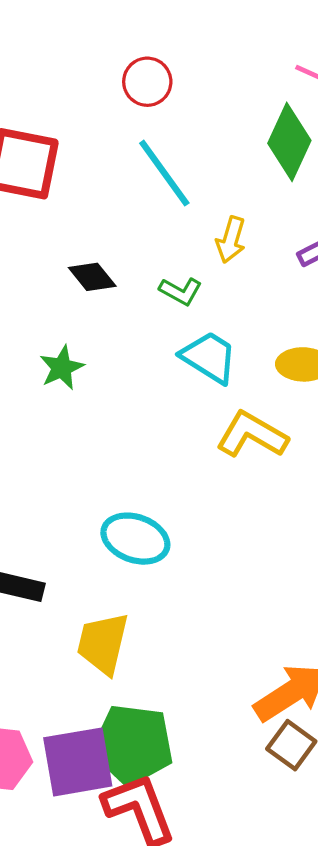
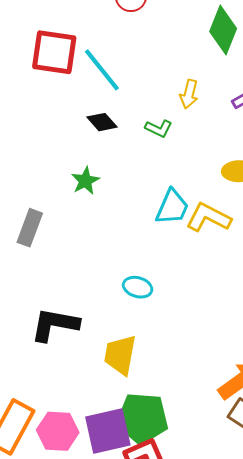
cyan line: (164, 173) -> (102, 70), moved
cyan trapezoid: (209, 357) -> (172, 207), moved, turned 84
cyan ellipse: (135, 539) -> (138, 287), size x0.7

